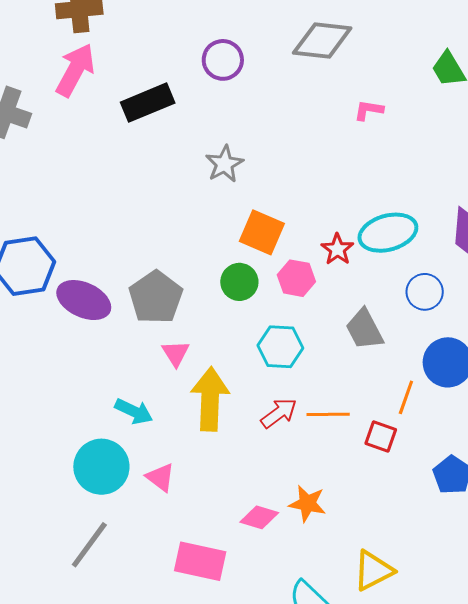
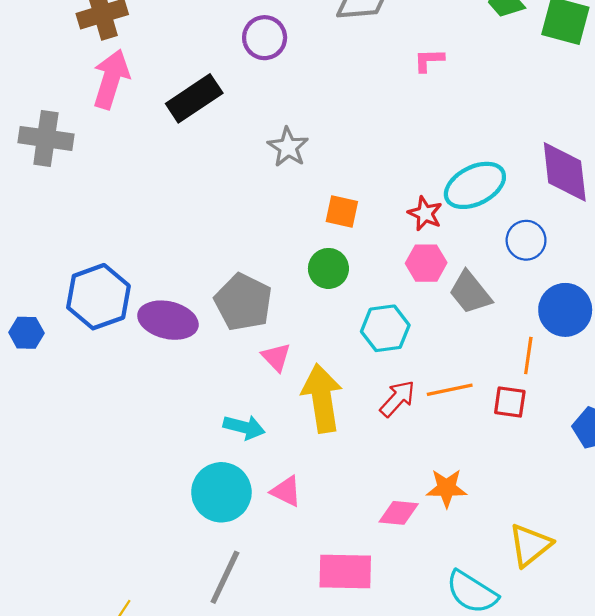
orange square: (262, 232) -> (342, 212), size x0.7
pink hexagon: (296, 278) -> (426, 263), moved

